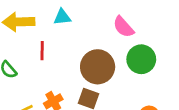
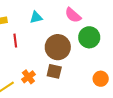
cyan triangle: (62, 17) -> (36, 17), moved

